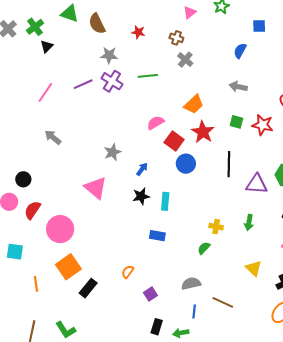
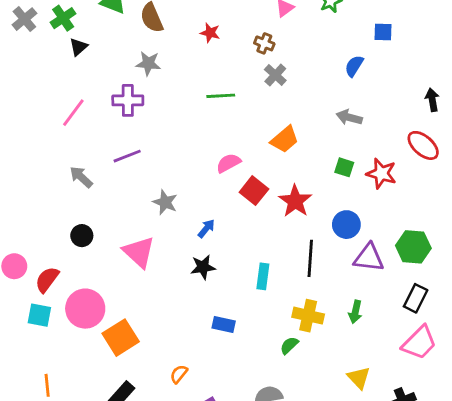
gray star: (109, 55) -> (148, 63), moved
purple cross: (112, 81) -> (128, 100), moved, turned -35
purple line: (83, 84) -> (127, 156), moved
red star: (203, 132) -> (295, 201), moved
gray star: (112, 152) -> (165, 202), turned -30
blue circle: (186, 164) -> (346, 225), moved
black line: (229, 164) -> (310, 258), moved
black circle: (23, 179) -> (82, 236), moved
cyan rectangle: (165, 201) -> (263, 276), moved
yellow cross: (216, 227) -> (308, 316), size x1.5
cyan square: (15, 252) -> (39, 315), moved
orange square: (68, 267) -> (121, 338), moved

